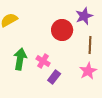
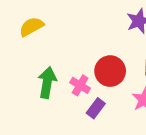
red circle: (62, 30) -> (110, 71), moved

